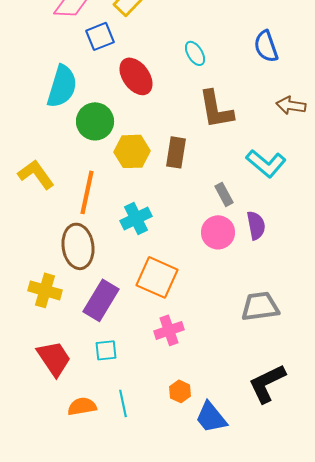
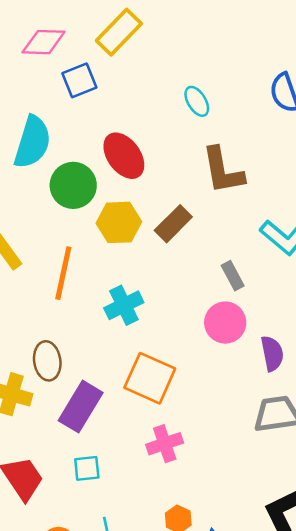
red ellipse: (136, 76) -> (124, 156), moved
brown rectangle: (176, 152) -> (173, 224), turned 36
purple semicircle: (256, 225) -> (272, 353), moved
brown ellipse: (78, 246) -> (47, 361), moved, size x0.7

